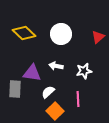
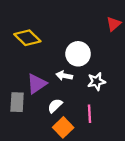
white circle: (61, 34) -> (78, 54), moved
red triangle: (98, 37) -> (114, 24), moved
purple triangle: (32, 73) -> (37, 84), turned -42

